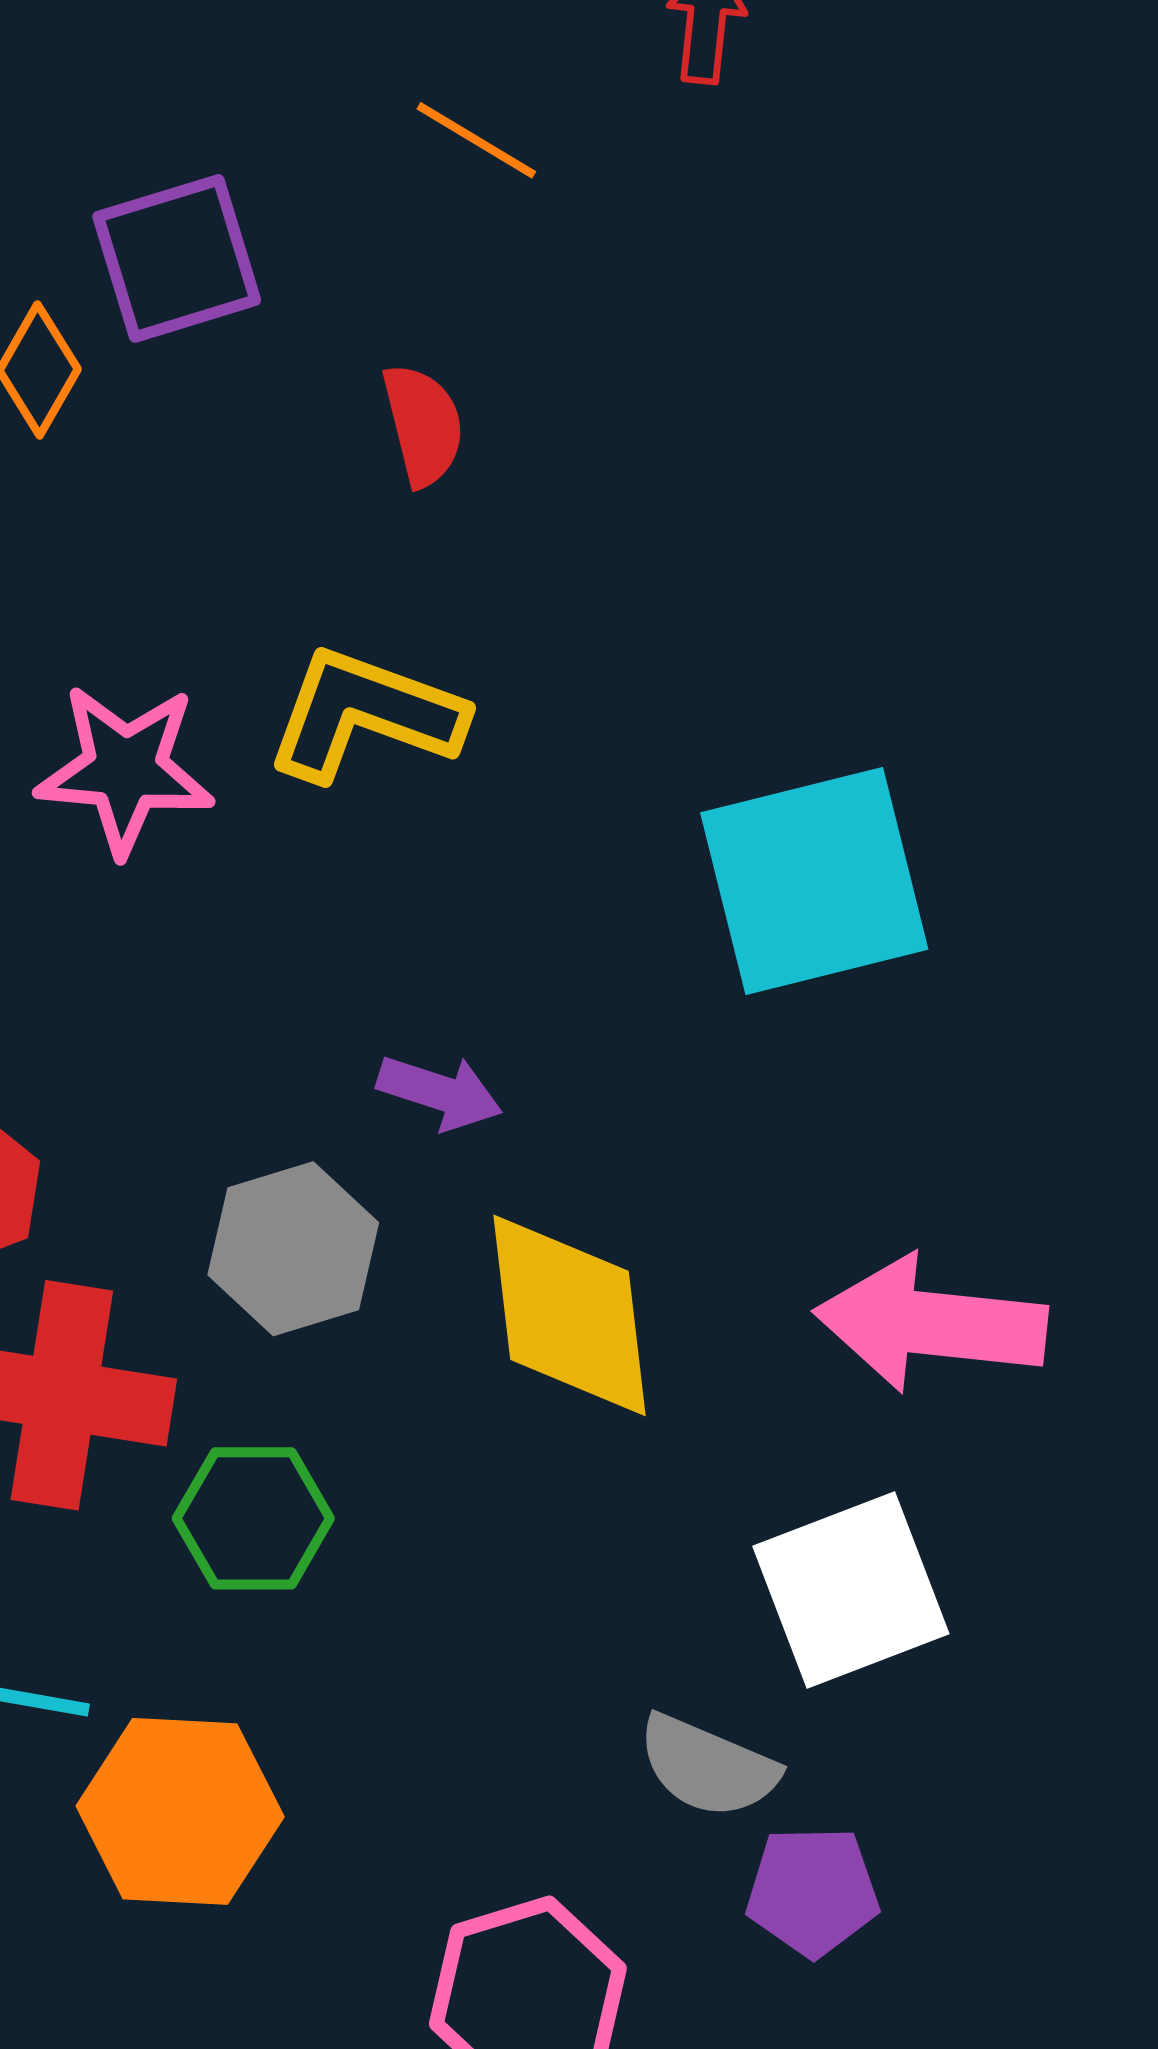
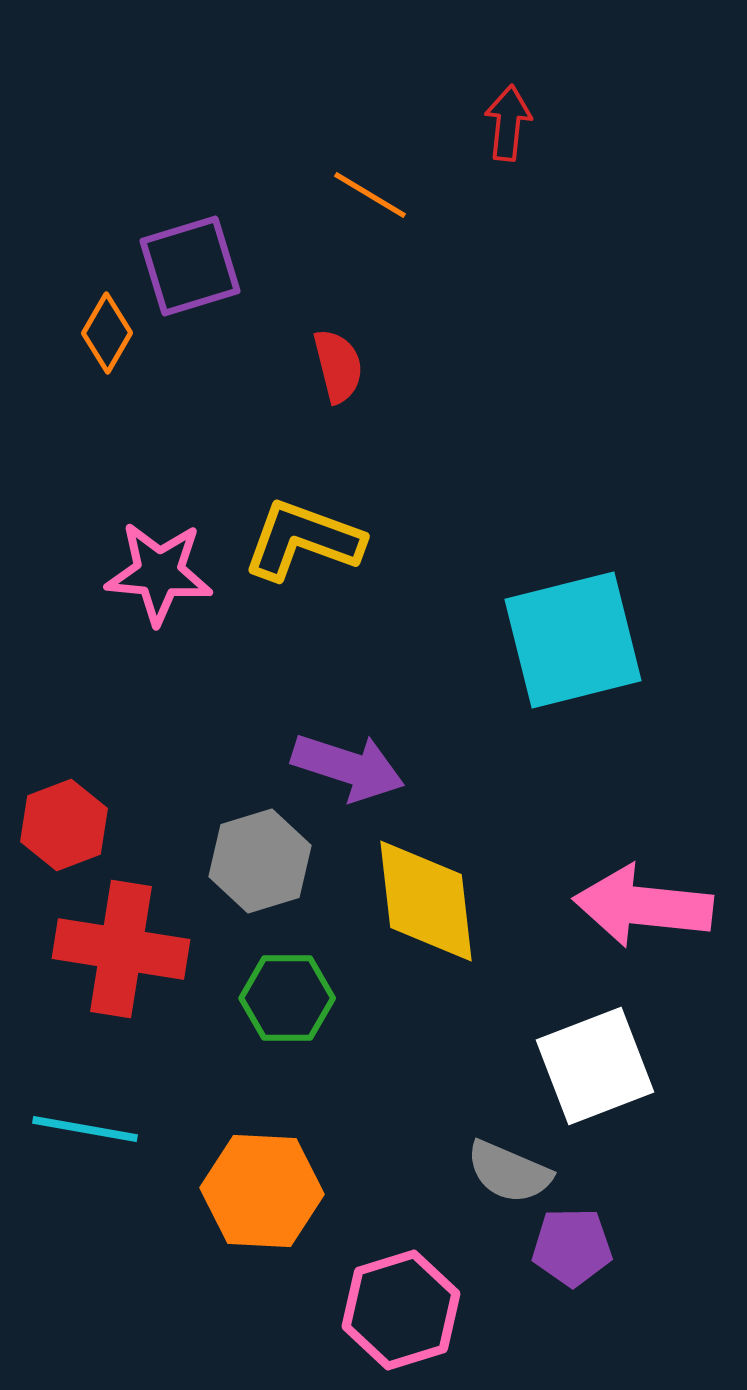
purple arrow: (440, 1092) -> (348, 767), size x1.5
green hexagon: (253, 1518) -> (287, 998), moved
orange hexagon: (180, 1811) -> (262, 1191), moved

